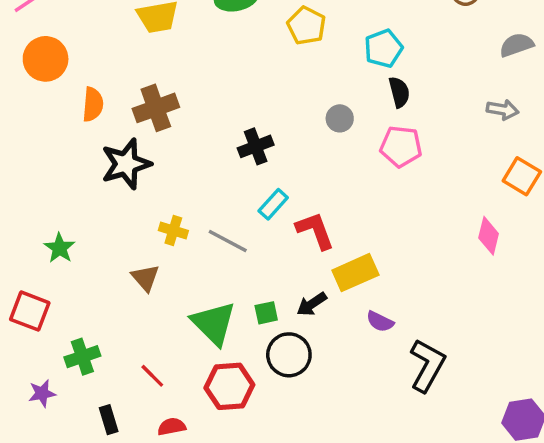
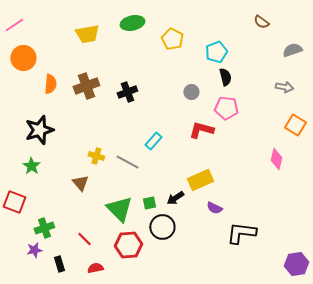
black cross: (256, 146) -> (127, 92), moved
black star: (126, 164) -> (39, 130), moved
red L-shape: (315, 231) -> (201, 130), moved, turned -55
black L-shape: (427, 365) -> (241, 233), turned -112
purple star: (42, 393) -> (34, 250), moved

